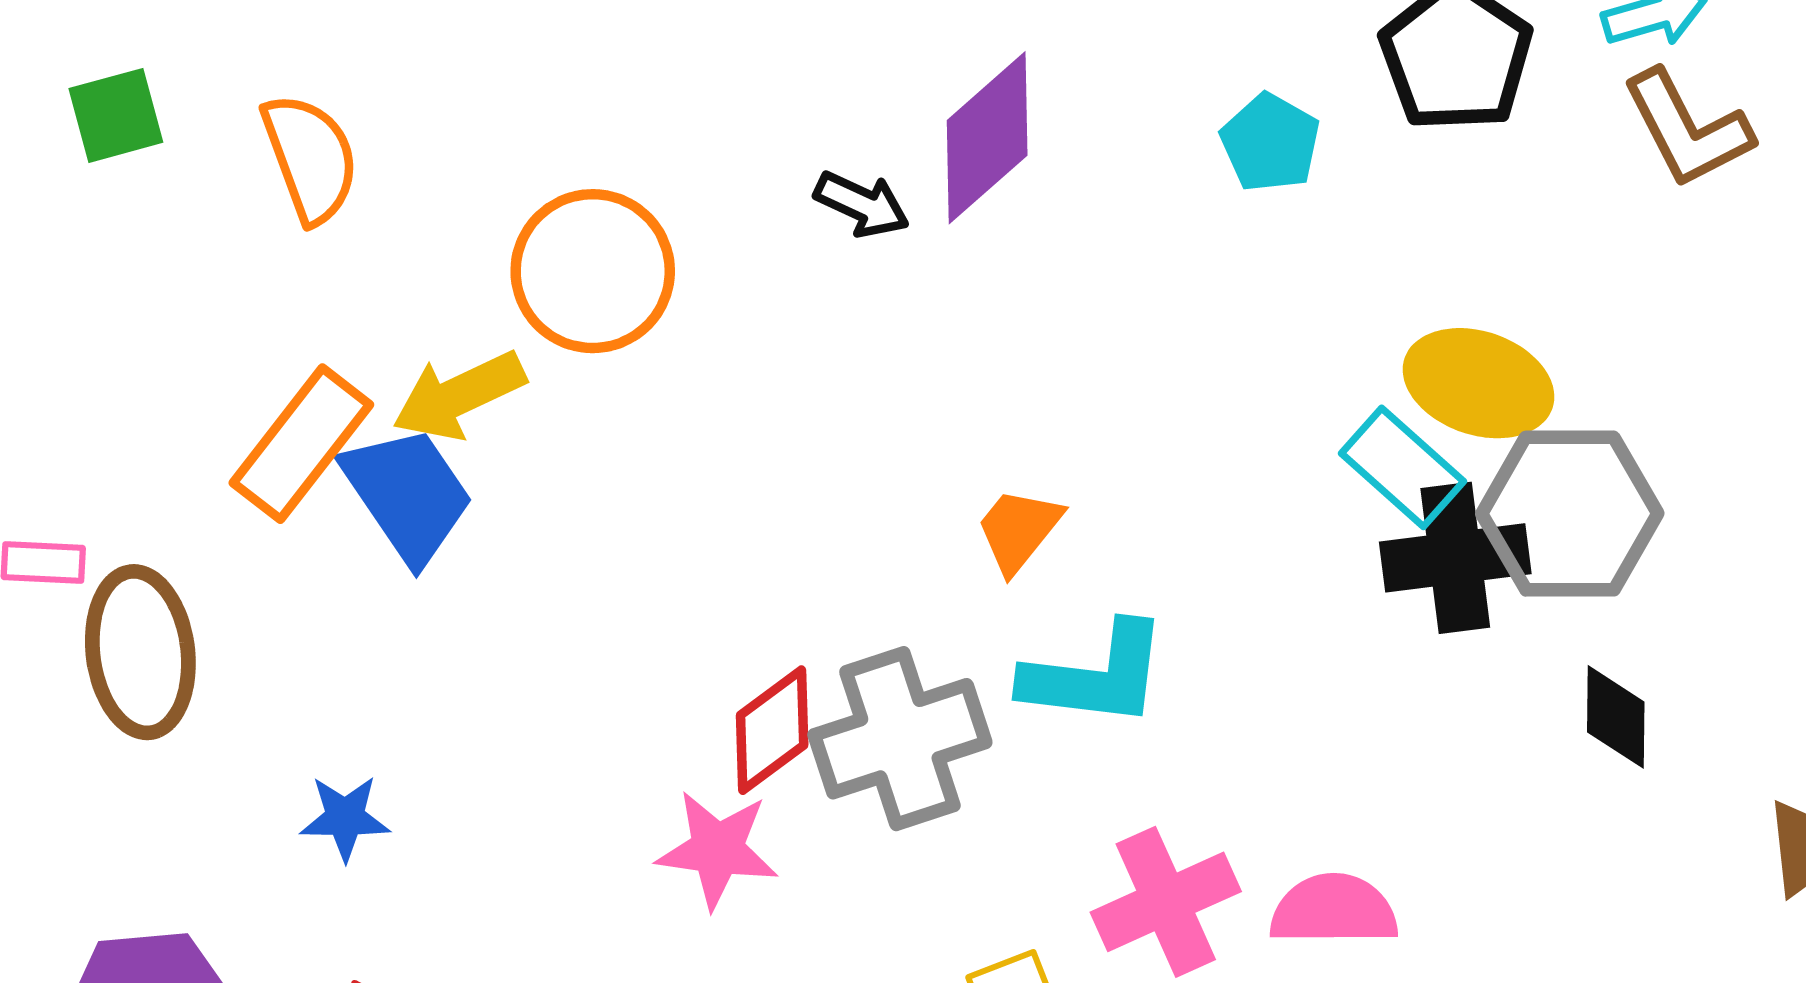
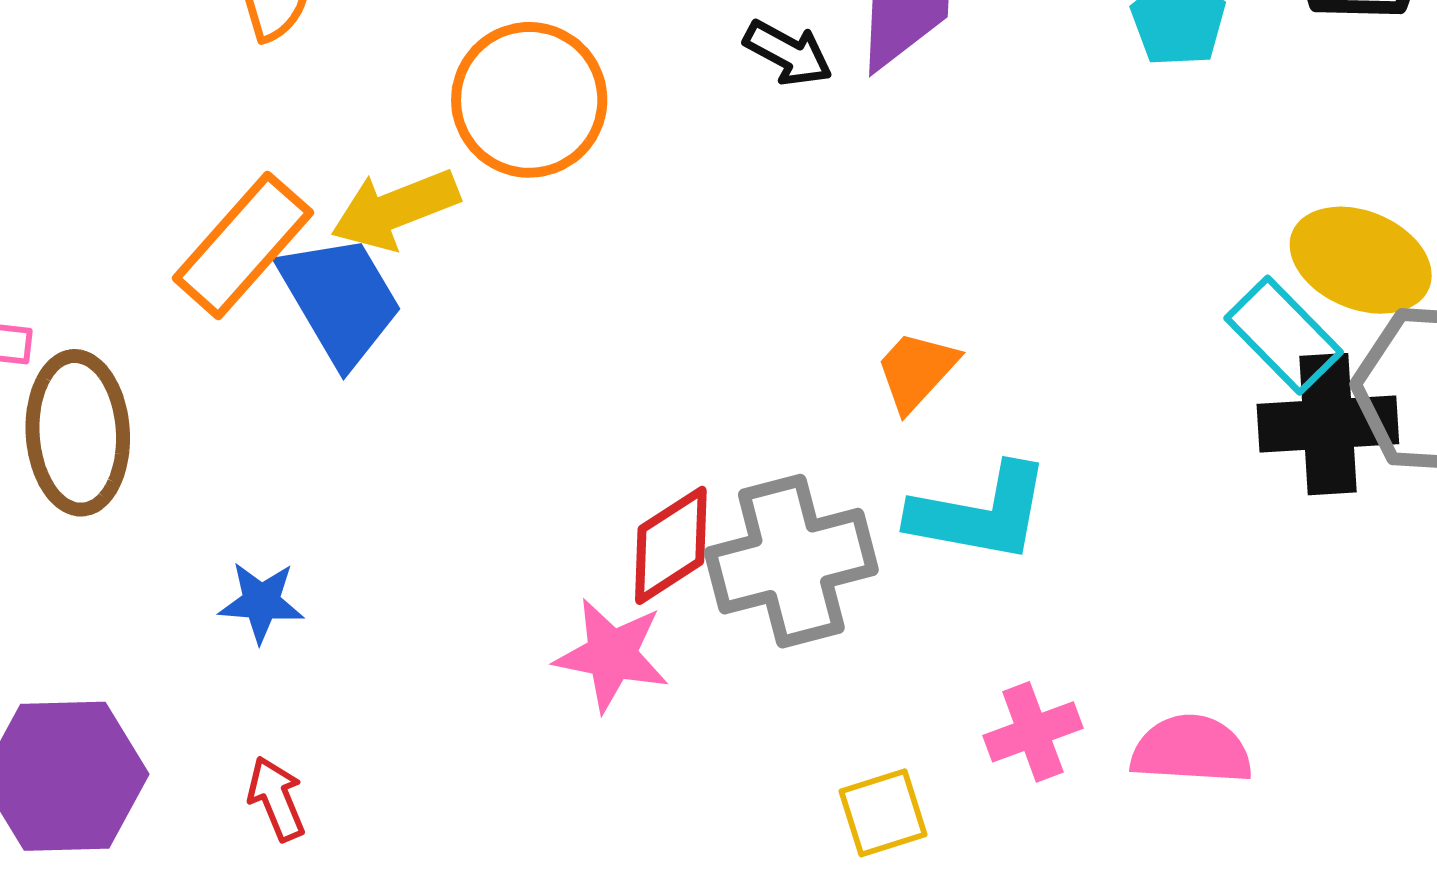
pink cross: (1166, 902) -> (1033, 732), size x0.7

